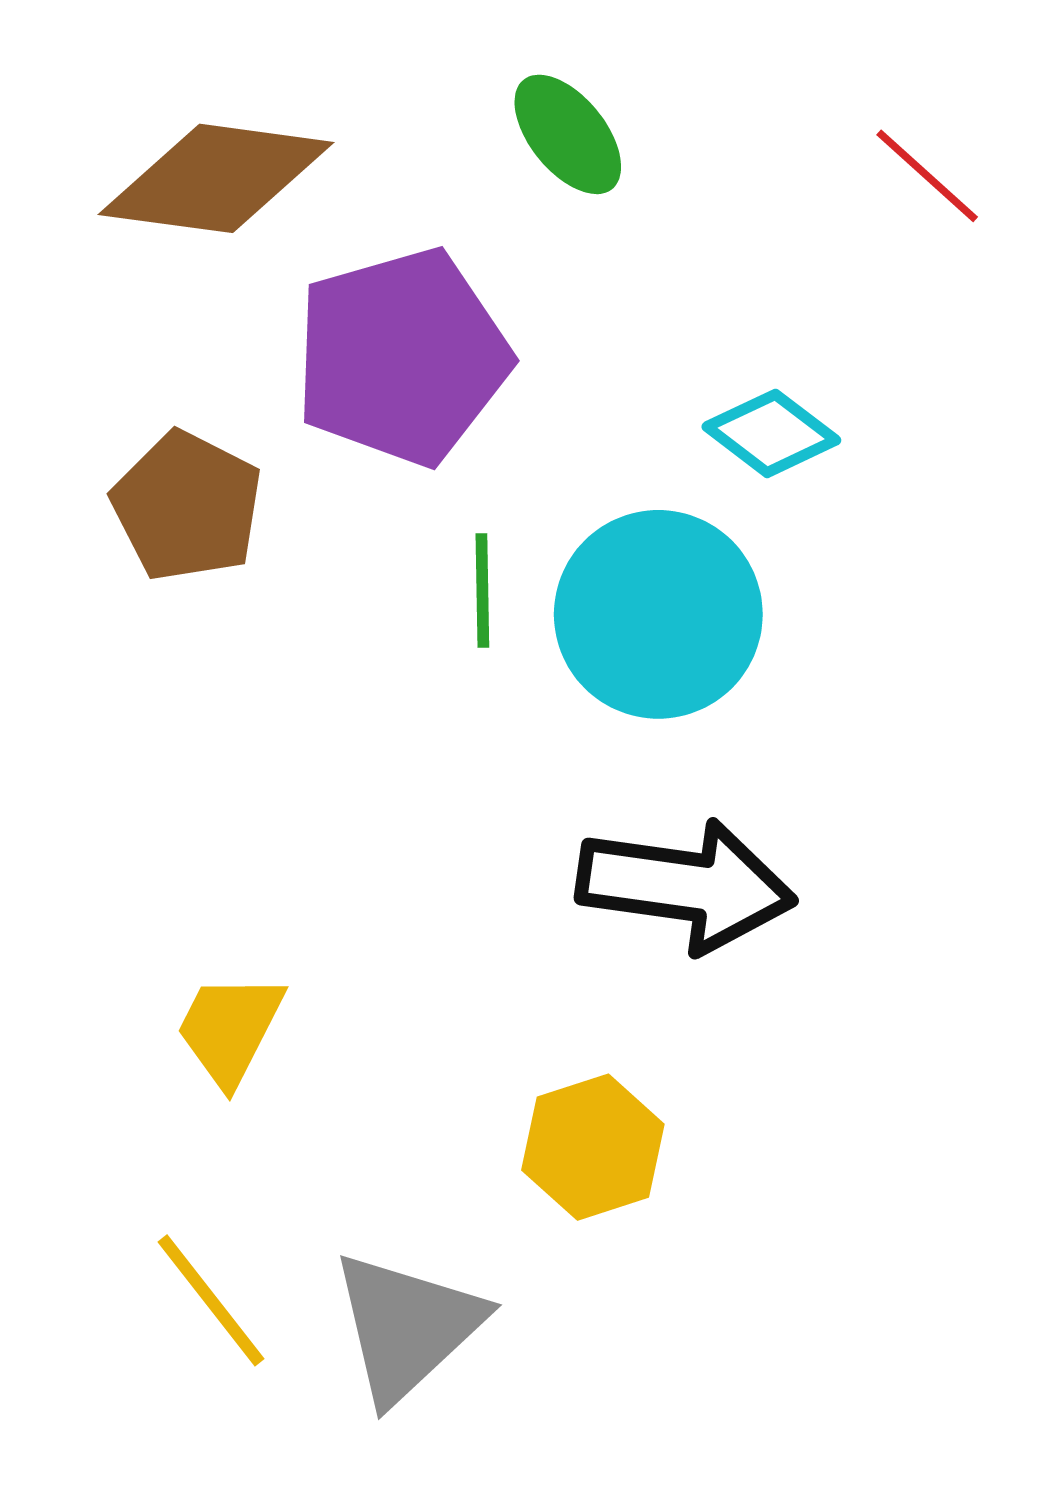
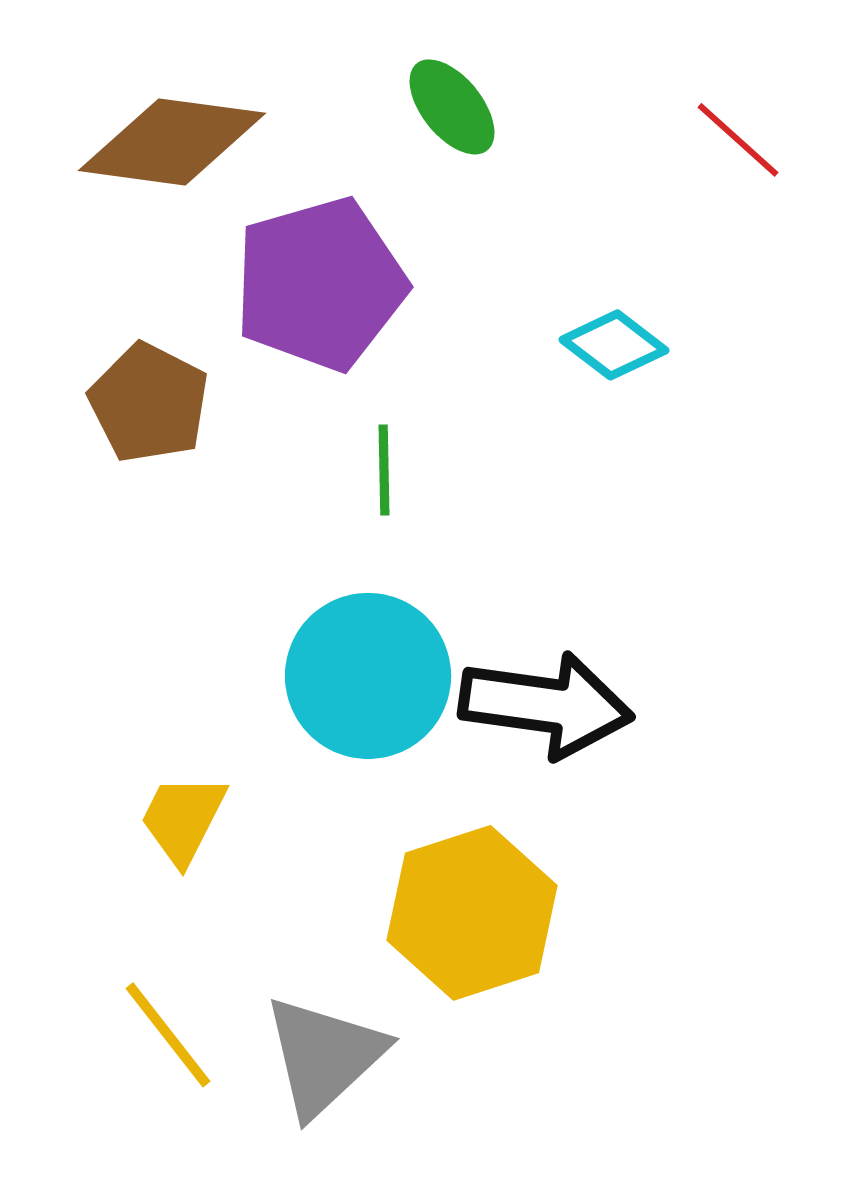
cyan circle: (658, 614) -> (368, 676), moved
yellow hexagon: (593, 1147) -> (472, 913), size x1.5

